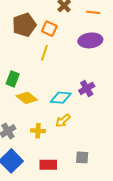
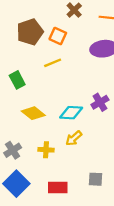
yellow line: (44, 53) -> (53, 63), turned 49
green rectangle: (13, 79) -> (17, 80), moved, turned -49

